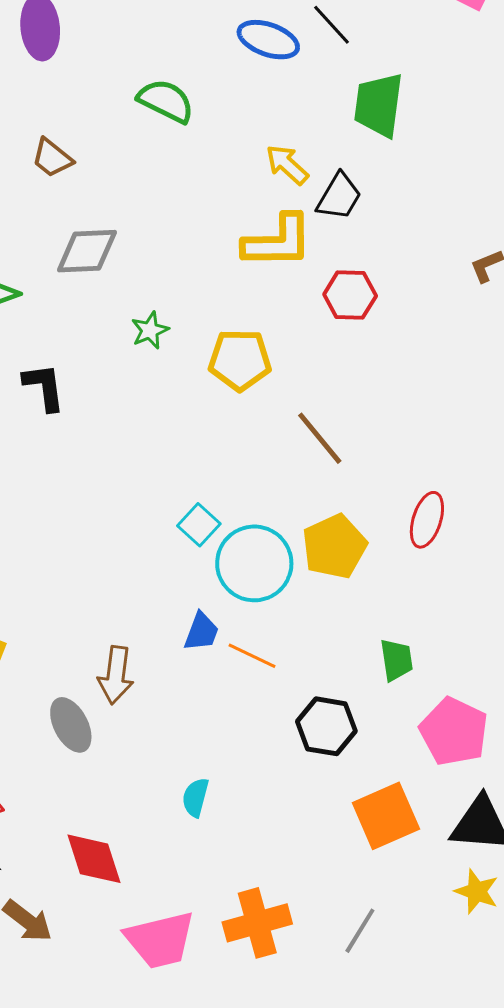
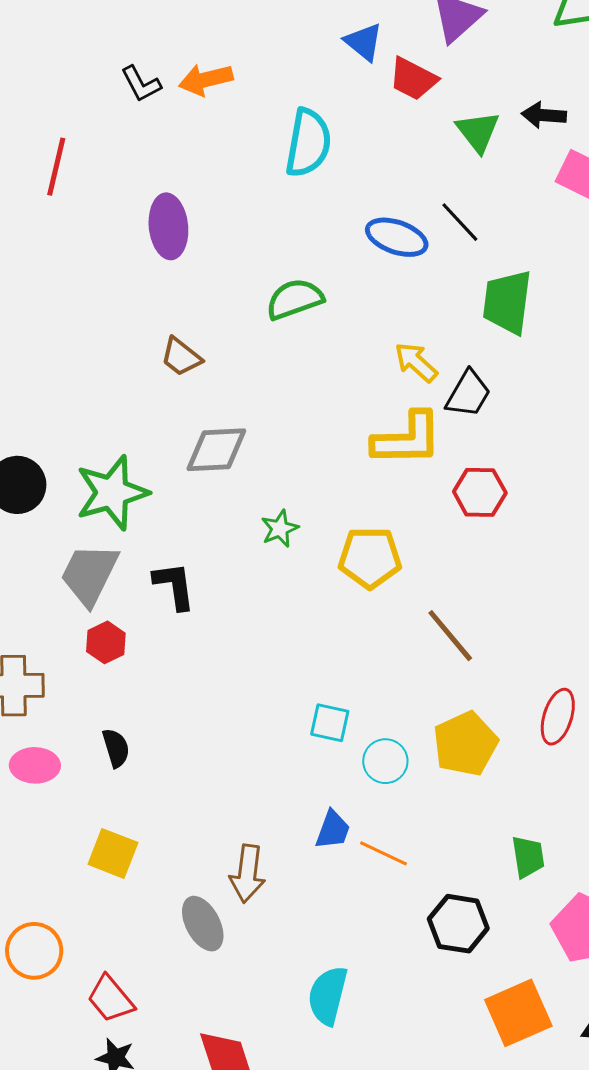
green semicircle: (166, 101) -> (295, 299), turned -46
cyan square: (199, 525) -> (330, 723), turned -30
cyan circle: (254, 563) -> (385, 761), size x0.6
cyan semicircle: (195, 797) -> (328, 995), size x1.5

